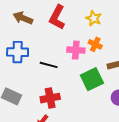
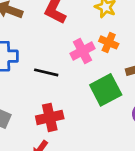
pink cross: (76, 50) -> (83, 51), turned -30

